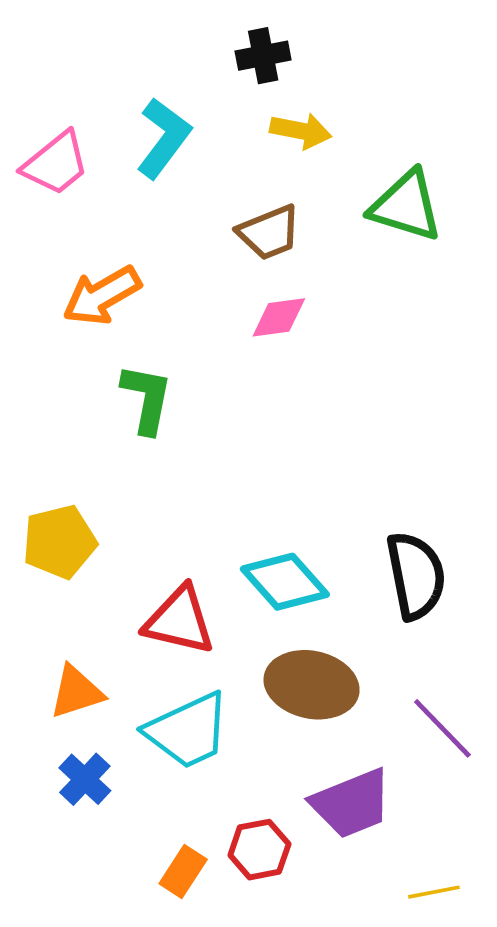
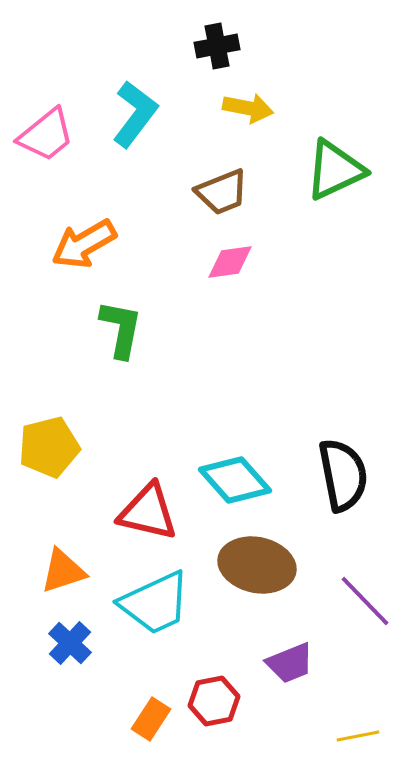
green triangle: (406, 206) -> (335, 170), turned -42
purple trapezoid: (352, 804) -> (290, 663), size x0.7

